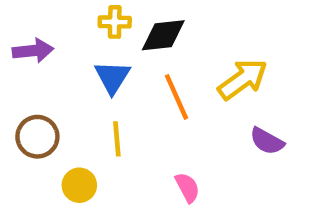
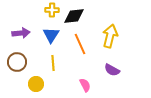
purple arrow: (33, 51) -> (21, 33), moved
yellow arrow: (243, 79) -> (110, 36), turned -40
purple semicircle: (267, 141) -> (112, 70), moved

